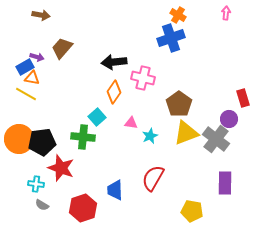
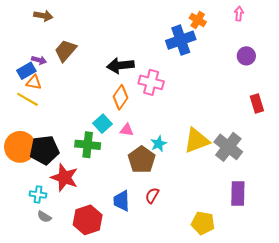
orange cross: (178, 15) -> (198, 20), moved
brown pentagon: (179, 104) -> (142, 160), moved
purple circle: (229, 119) -> (246, 56), moved
pink triangle: (131, 123) -> (127, 130), moved
red semicircle: (153, 178) -> (152, 196), moved, size x0.6

